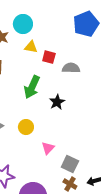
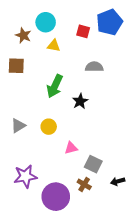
red square: (49, 57) -> (83, 31), moved
pink triangle: (48, 148) -> (71, 148), turned 32
brown cross: (70, 184) -> (84, 184), moved

